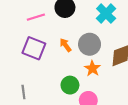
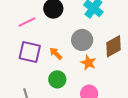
orange arrow: (65, 45) -> (56, 53), moved
green circle: (70, 85) -> (57, 79), moved

